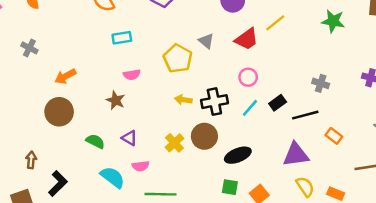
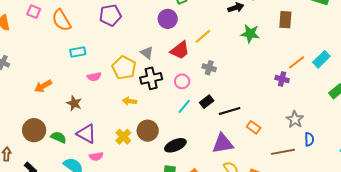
pink semicircle: (132, 75) -> (94, 77), moved
orange arrow: (65, 76) -> (43, 86), moved
gray cross: (321, 83) -> (209, 68), moved
black cross: (214, 102) -> (151, 78), moved
brown circle: (59, 112) -> (34, 130), moved
purple triangle: (129, 138) -> (86, 134), size x1.5

